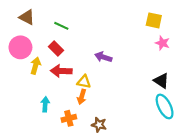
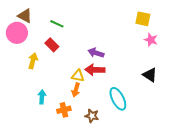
pink circle: (20, 47) -> (17, 33), moved
red arrow: (61, 71) -> (95, 70), moved
cyan ellipse: (165, 106) -> (118, 99), moved

